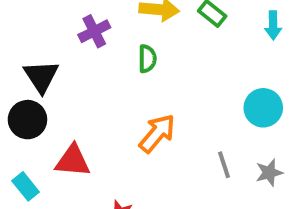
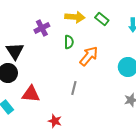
orange arrow: (157, 133) -> (89, 56), moved
gray line: (224, 165) -> (74, 88), moved, turned 32

